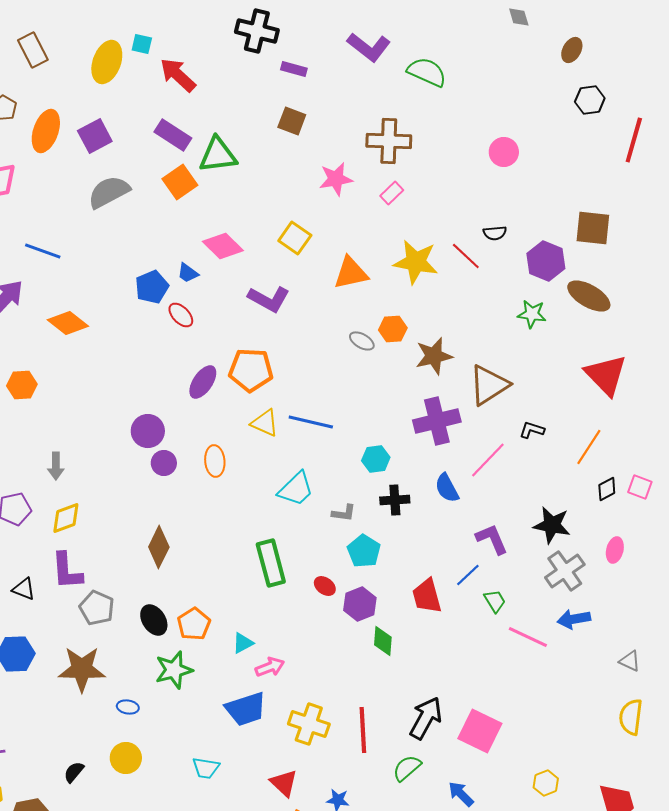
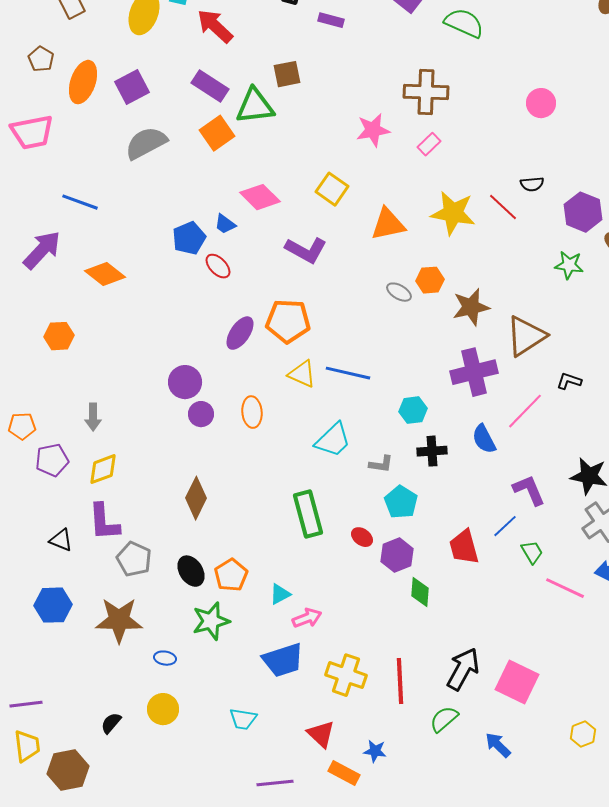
brown square: (292, 121) -> (287, 74), moved, turned -32

